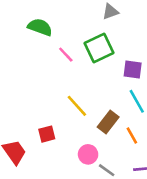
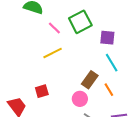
yellow line: (77, 106) -> (53, 53), moved, turned -72
pink circle: (88, 154) -> (80, 99), moved

